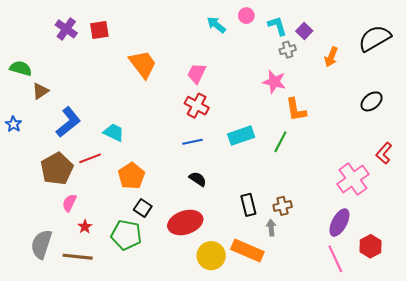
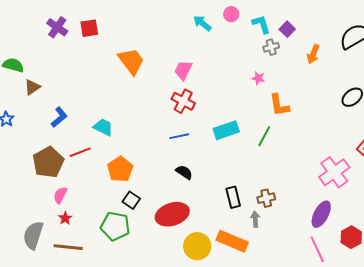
pink star: (274, 82) -> (258, 78), size x0.6
blue L-shape: (68, 122) -> (59, 117), size x0.7
red star: (85, 227) -> (65, 218), moved

